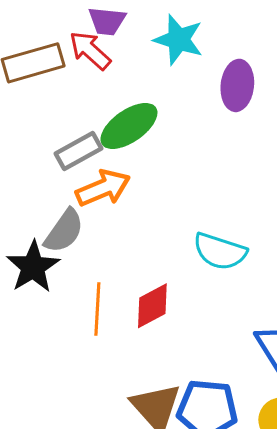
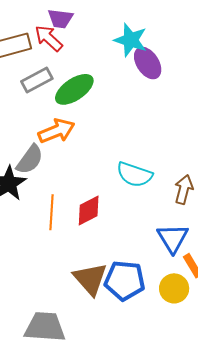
cyan star: (178, 40) -> (131, 40), moved
purple ellipse: (237, 85) -> (148, 63), turned -40
gray rectangle: (78, 151) -> (37, 80), moved

